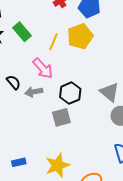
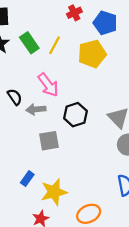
yellow line: (54, 42) -> (55, 45), moved
gray square: (61, 117) -> (49, 141), moved
blue rectangle: (19, 162) -> (27, 179), moved, turned -48

